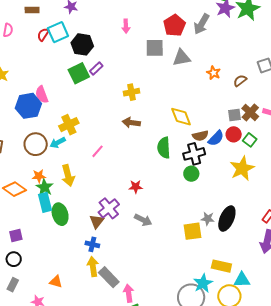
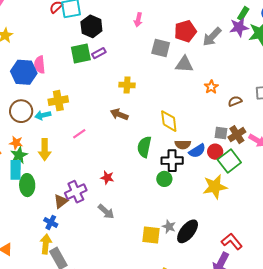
green square: (250, 140) -> (229, 161), size x1.6

